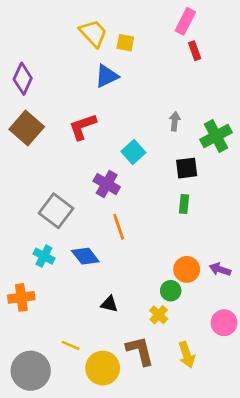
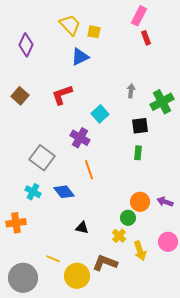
purple diamond: (23, 79) -> (26, 45), moved
brown square: (27, 128) -> (20, 96), size x0.7
brown L-shape: (140, 351) -> (105, 263), turned -55
yellow arrow: (187, 355) -> (140, 251), moved

